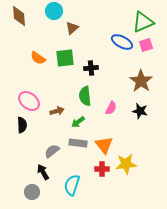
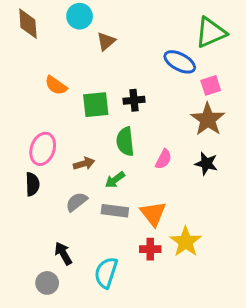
pink square: (146, 45) -> (211, 85), moved
green square: (65, 58) -> (96, 105), moved
pink ellipse: (29, 101) -> (43, 149), turned 70
gray semicircle: (52, 151) -> (77, 202), moved
yellow star: (126, 164) -> (186, 242), turned -30

